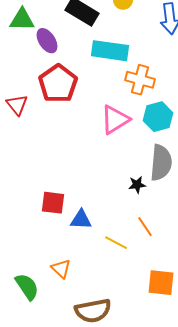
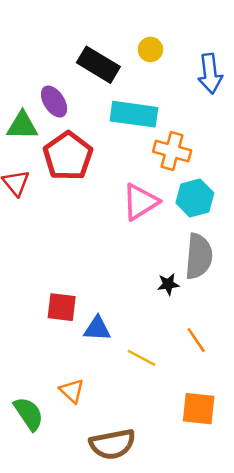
green triangle: (22, 20) -> (22, 126), moved
orange line: (145, 227) -> (196, 340), moved

